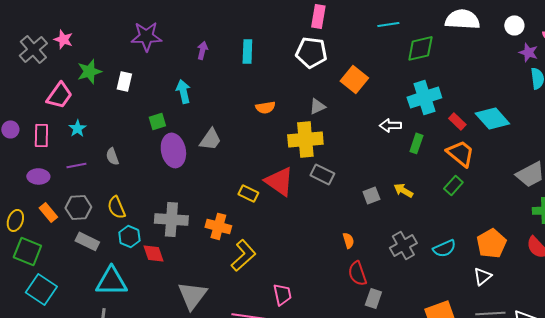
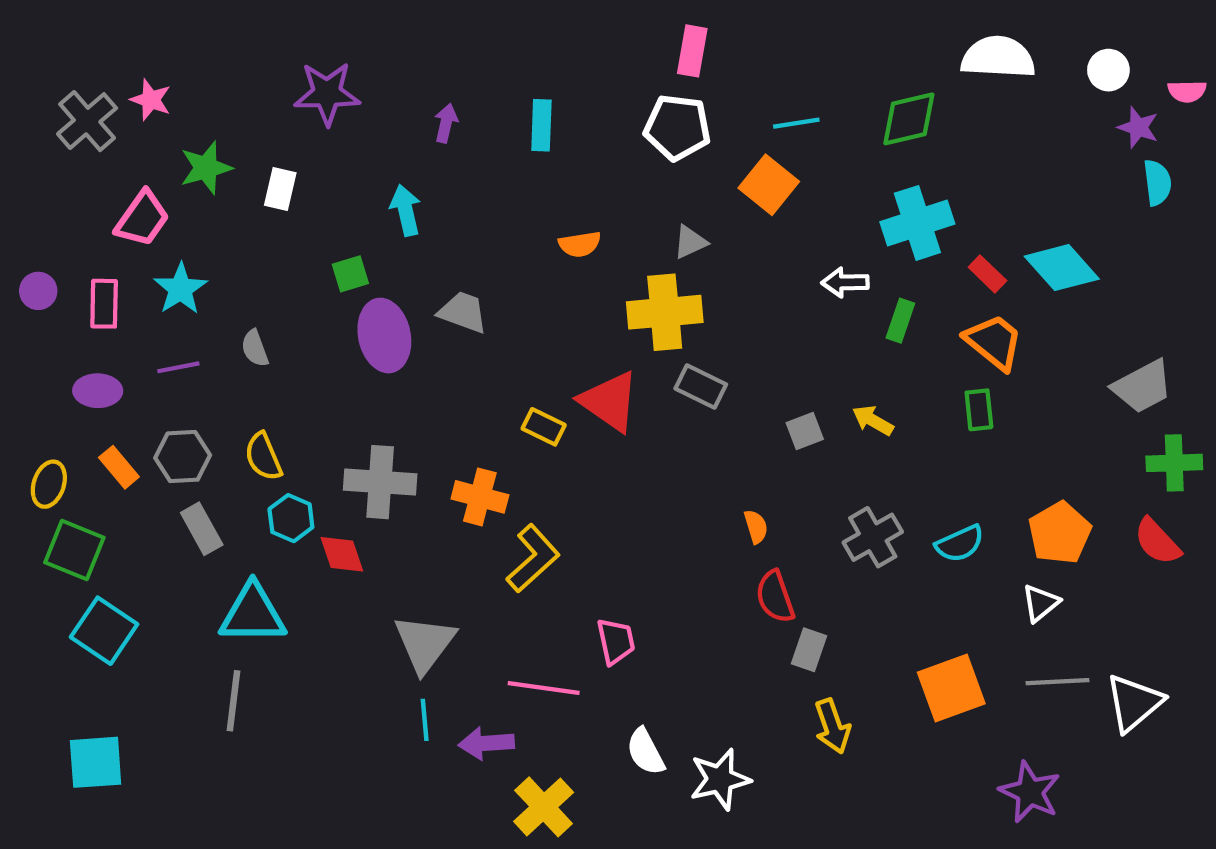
cyan line: (388, 24) -> (796, 123), moved
cyan star: (77, 128) -> (180, 289), size x1.4
gray trapezoid: (210, 139) -> (463, 312), turned -105
green rectangle: (453, 185) -> (979, 410), turned -48
gray rectangle: (87, 241) -> (202, 529), turned 35

